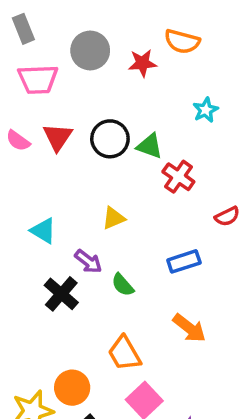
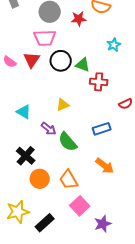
pink trapezoid: (38, 79) -> (45, 38), moved
red cross: (178, 177) -> (99, 82), turned -30
green semicircle: (123, 285) -> (68, 142), size x1.5
black cross: (61, 294) -> (26, 156), moved
orange circle: (72, 388) -> (40, 179), moved

